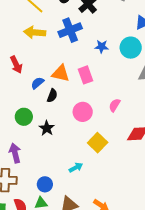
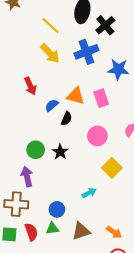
yellow arrow: (35, 32) -> (50, 53), turned -140
blue star: (102, 47) -> (118, 69), size x1.5
green circle: (24, 117) -> (36, 150), moved

